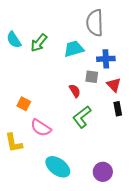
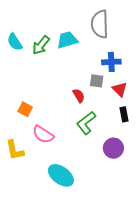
cyan trapezoid: (74, 49) -> (67, 40), moved
purple circle: (103, 172) -> (113, 148), moved

